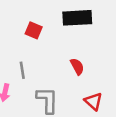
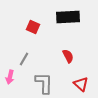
gray line: (22, 70) -> (24, 59), turned 40

